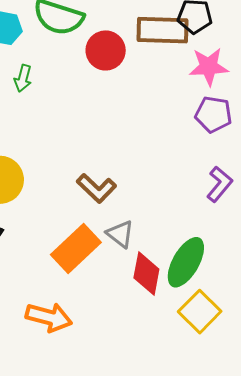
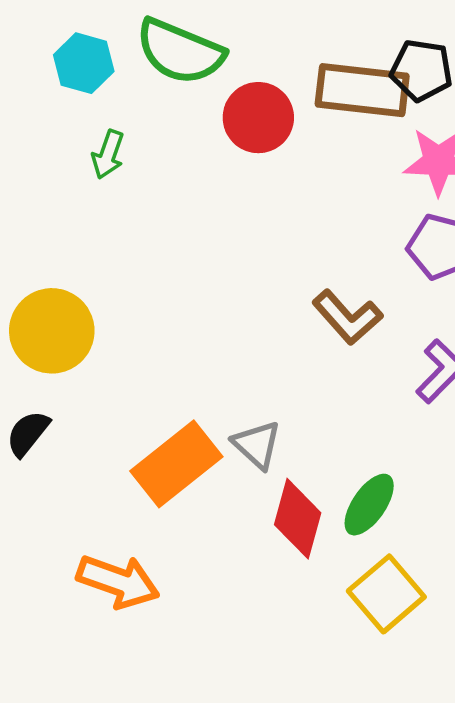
brown L-shape: (96, 188) -> (347, 317), moved
green ellipse: (186, 262) -> (369, 505), size x0.7

